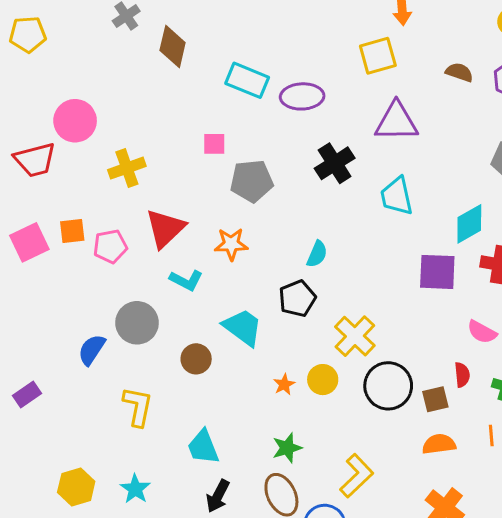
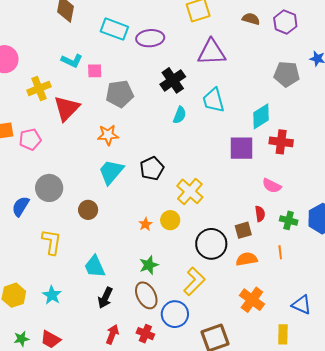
red triangle: (165, 228) -> (67, 108), moved
cyan semicircle: (317, 254) -> (180, 115), moved
cyan L-shape: (186, 280) -> (72, 61), moved
cyan trapezoid: (243, 327) -> (111, 172), moved, turned -84
black circle: (388, 386) -> (211, 244), moved

